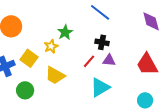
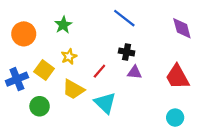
green star: (65, 32) -> (63, 25), moved
red line: (89, 61) -> (99, 71), moved
cyan triangle: (100, 87) -> (105, 103), moved, turned -45

